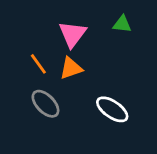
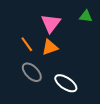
white ellipse: (112, 109) -> (66, 83), moved

